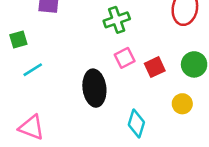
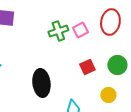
pink square: (125, 58) -> (80, 30), moved

